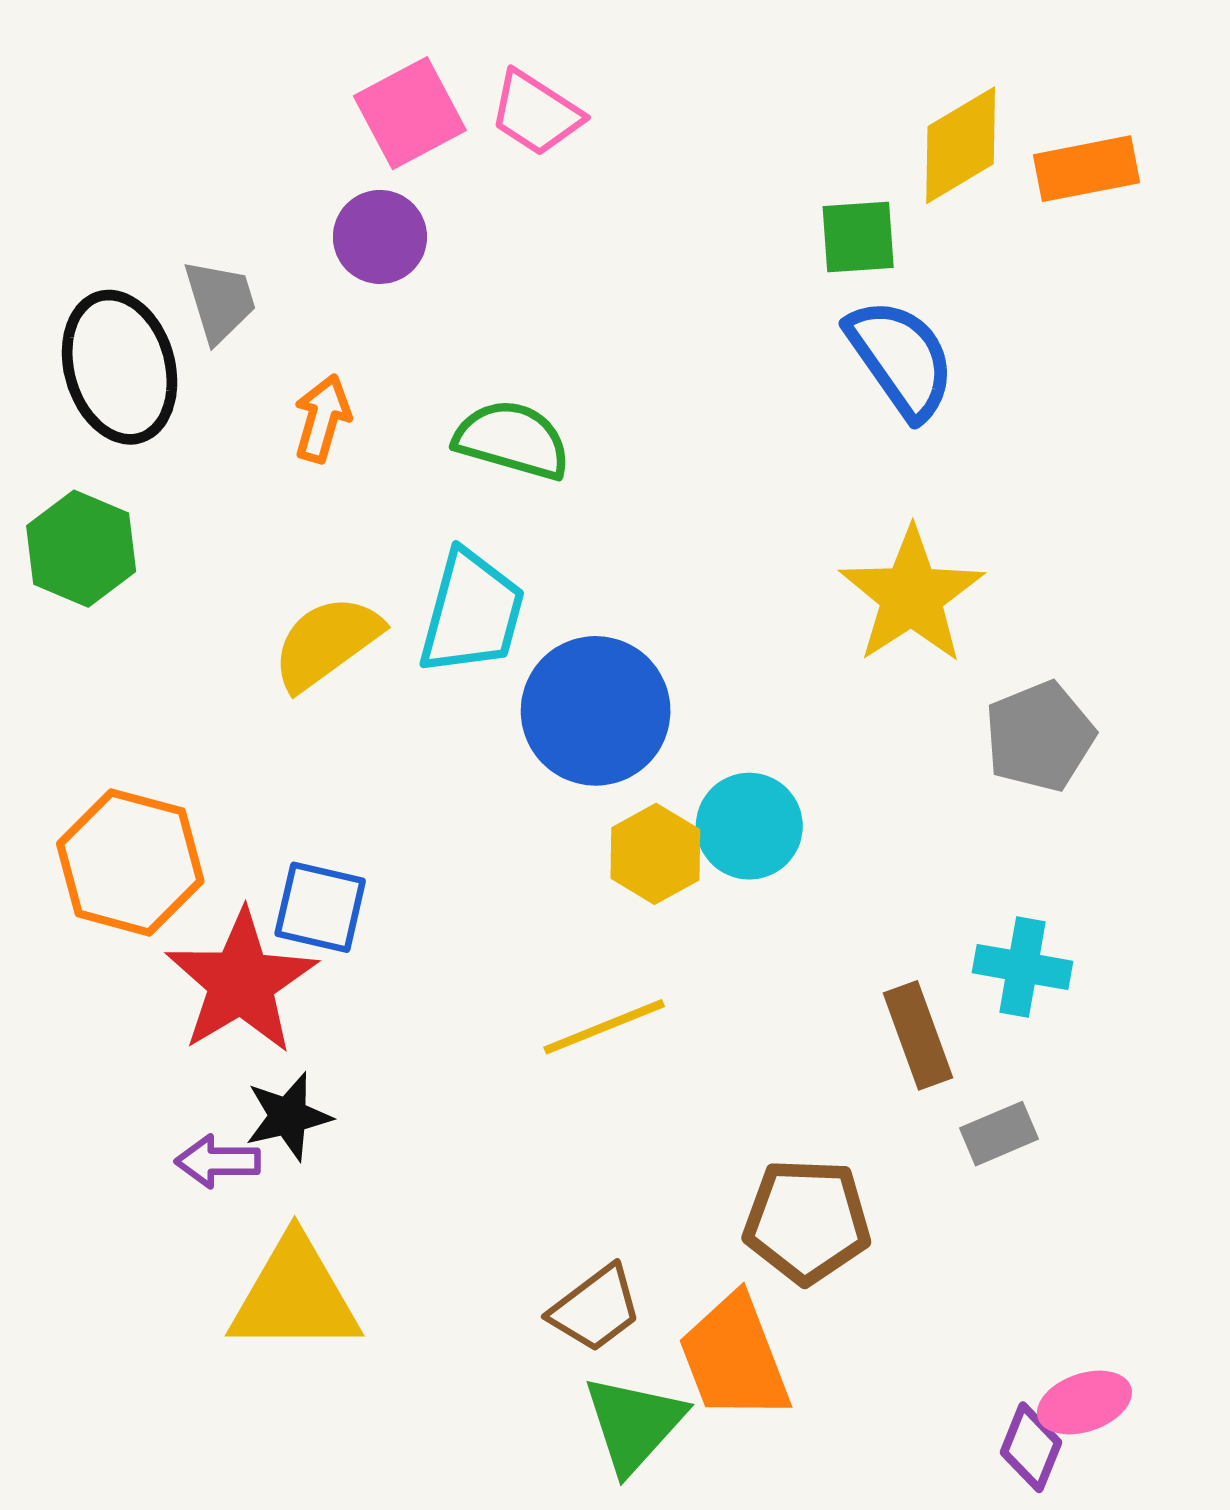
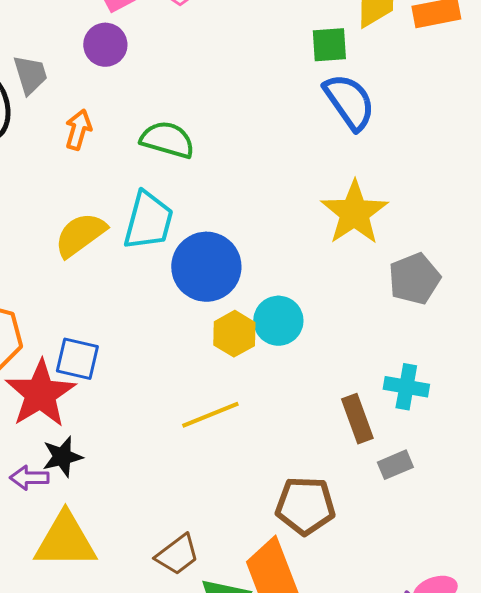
brown trapezoid: (596, 1309) -> (177, 555), moved

